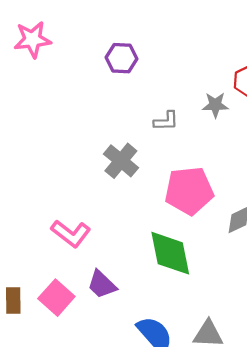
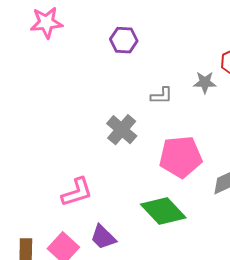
pink L-shape: (71, 233) -> (77, 192), turned -56
green diamond: (170, 253) -> (163, 211), turned -33

